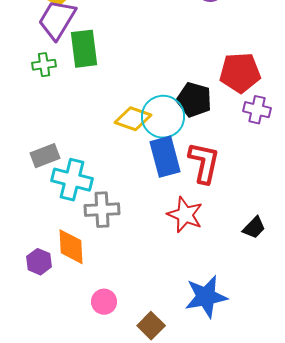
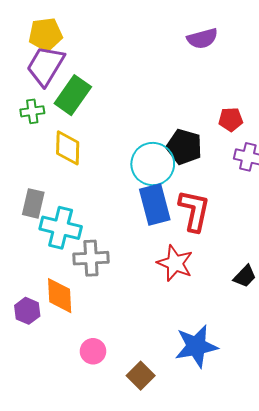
green rectangle: (84, 49) -> (73, 95), turned 42
red pentagon: (240, 73) -> (231, 119), size x0.6
yellow diamond: (133, 119) -> (68, 148), moved, turned 72
gray rectangle: (45, 156) -> (33, 203), turned -56

